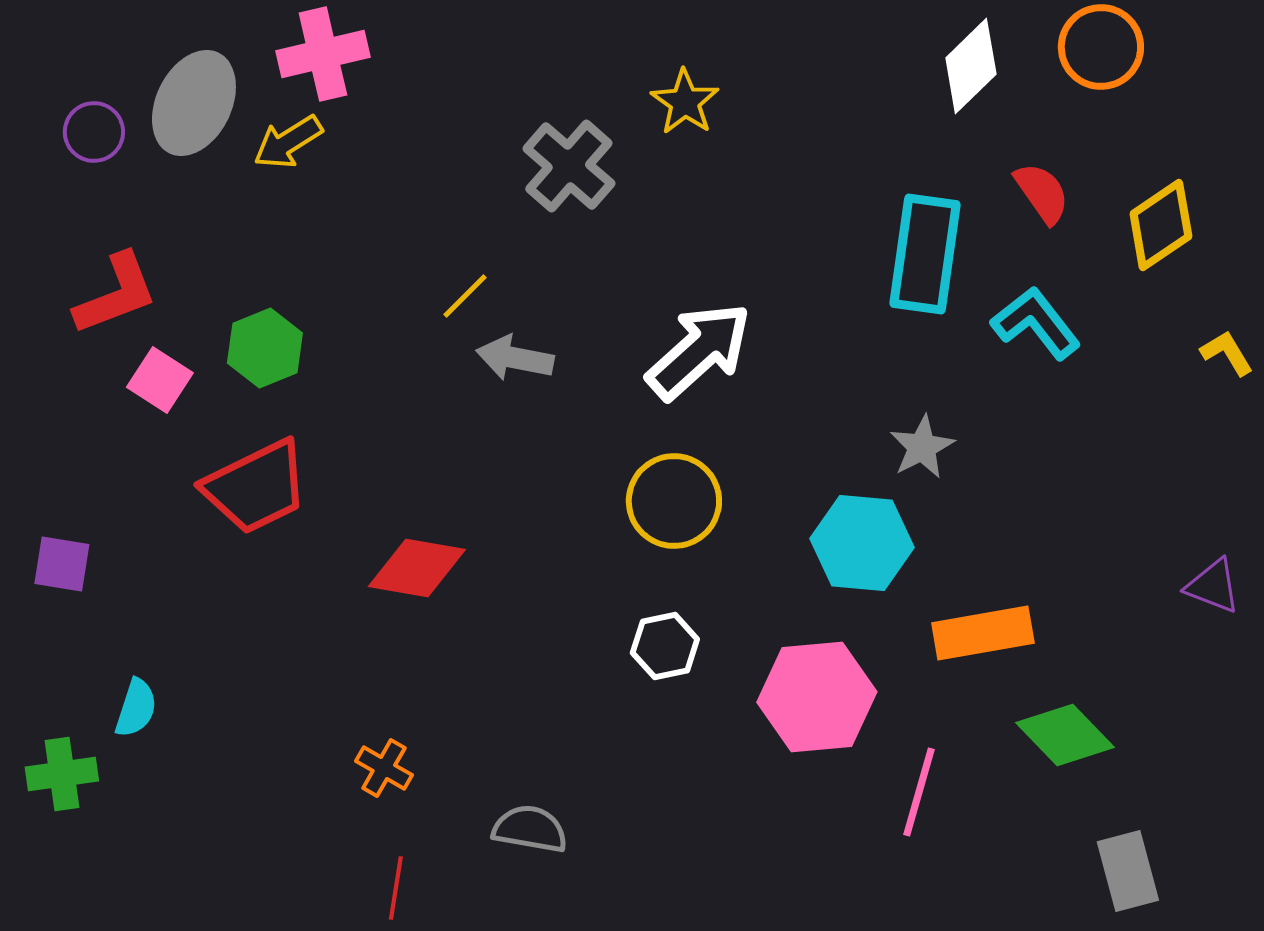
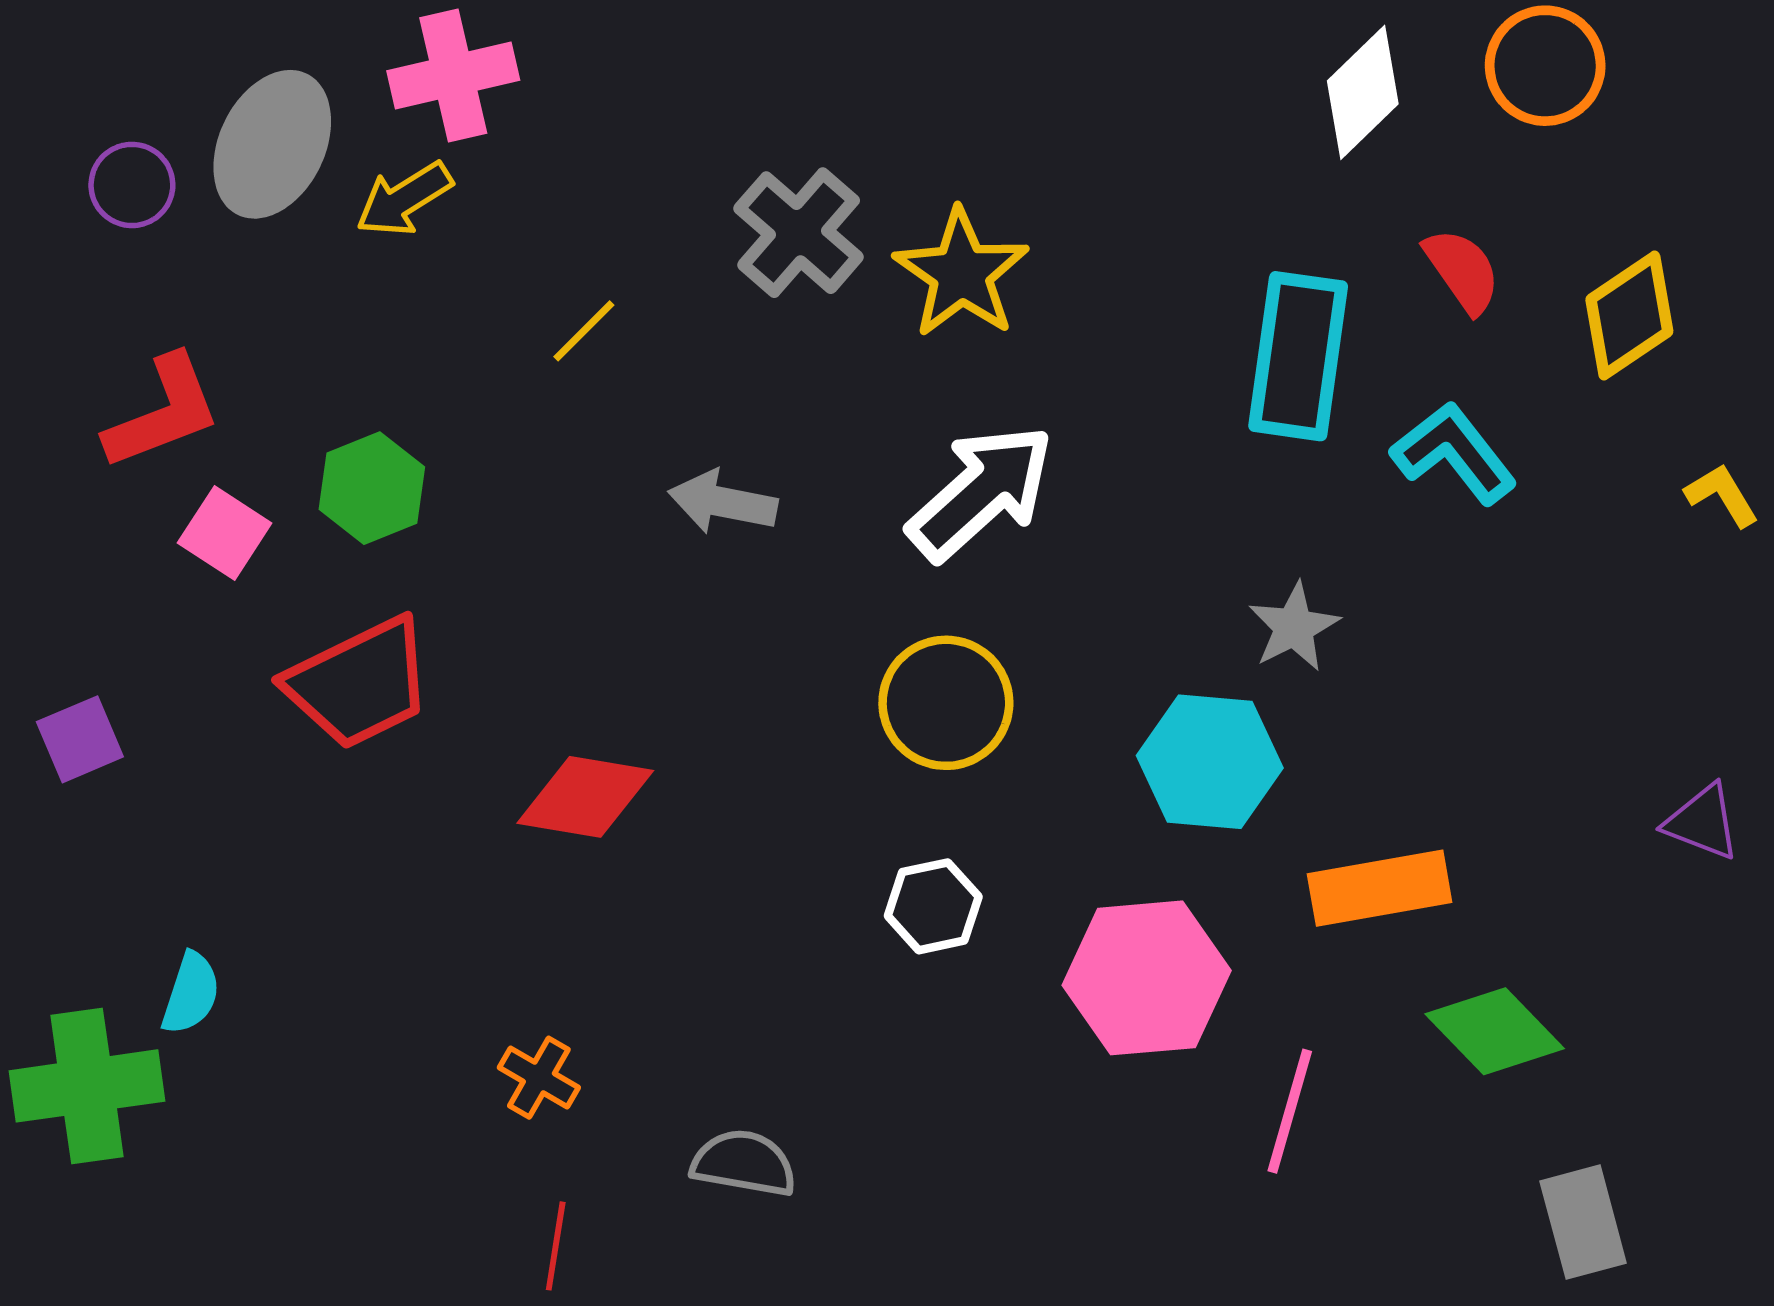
yellow star: (685, 102) -> (961, 273), moved, size x1.4
yellow line: (465, 296) -> (584, 331), moved
purple square: (62, 564) -> (80, 739), moved, turned -32
green cross: (62, 774) -> (87, 1086), size x1.5

